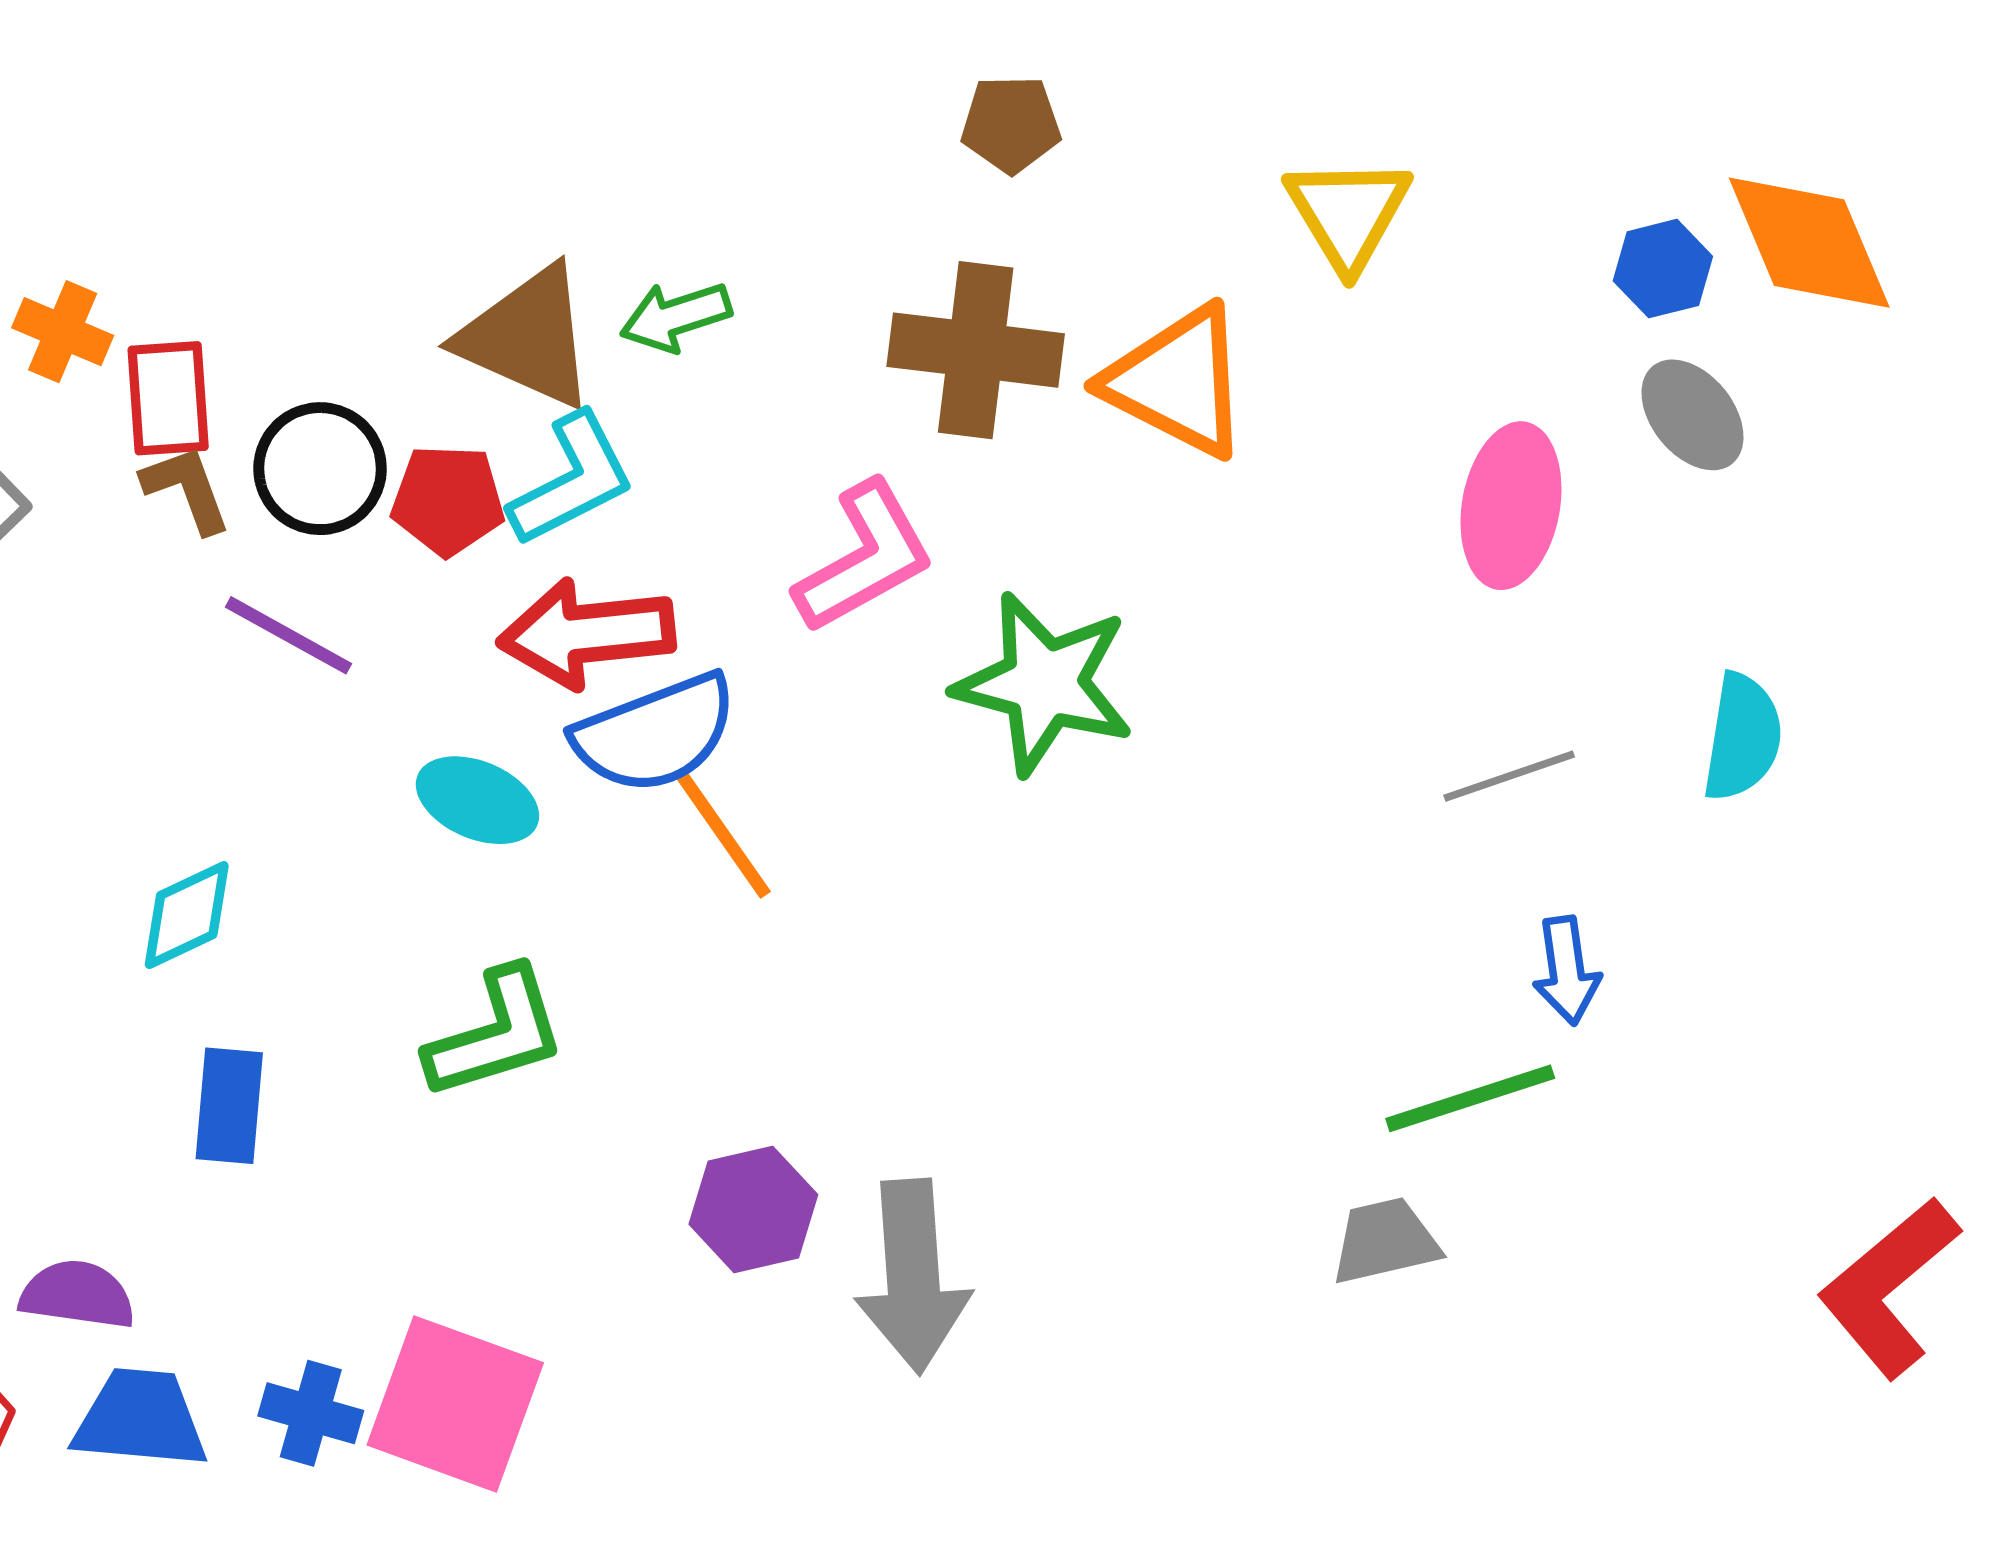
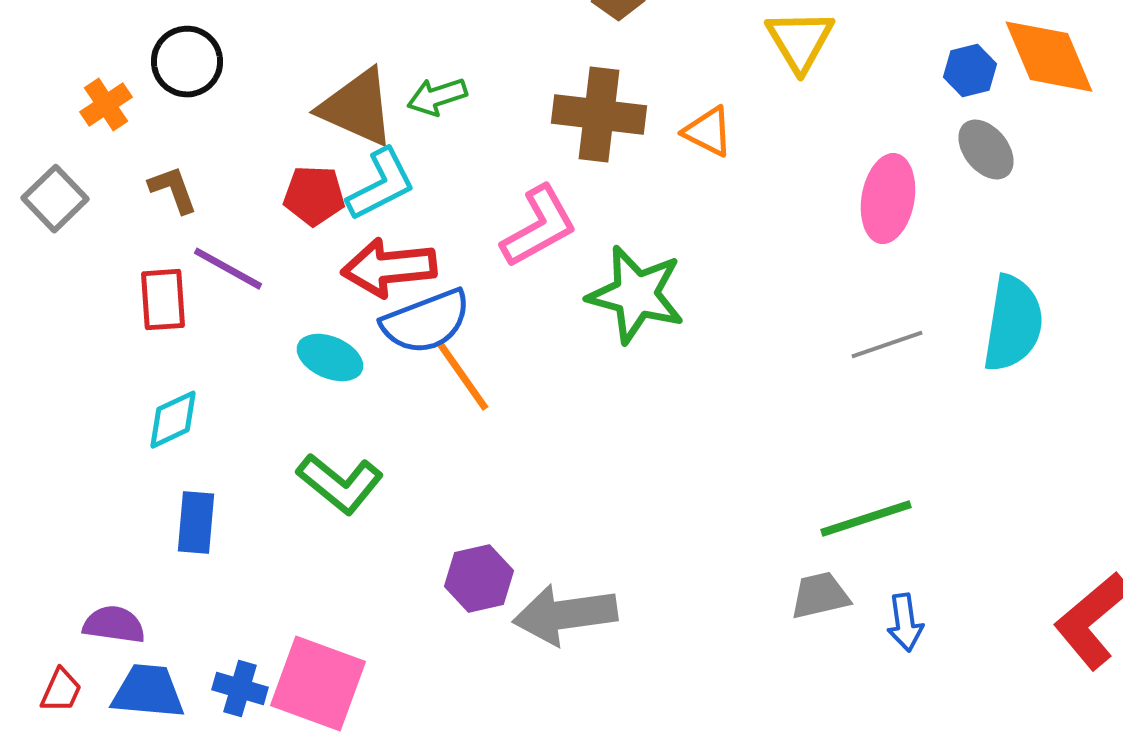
orange cross: (63, 332) -> (106, 105), turned 33
orange triangle: (1178, 382) -> (708, 132), size x0.6
red rectangle: (168, 398) -> (163, 300), moved
black circle: (320, 469) -> (187, 62), moved
cyan semicircle: (1743, 737) -> (1013, 324), size x1.4
blue arrow: (1567, 971) -> (905, 623), moved
green L-shape: (496, 1034) -> (340, 484), turned 56
gray arrow: (913, 1276) -> (565, 615), turned 86

